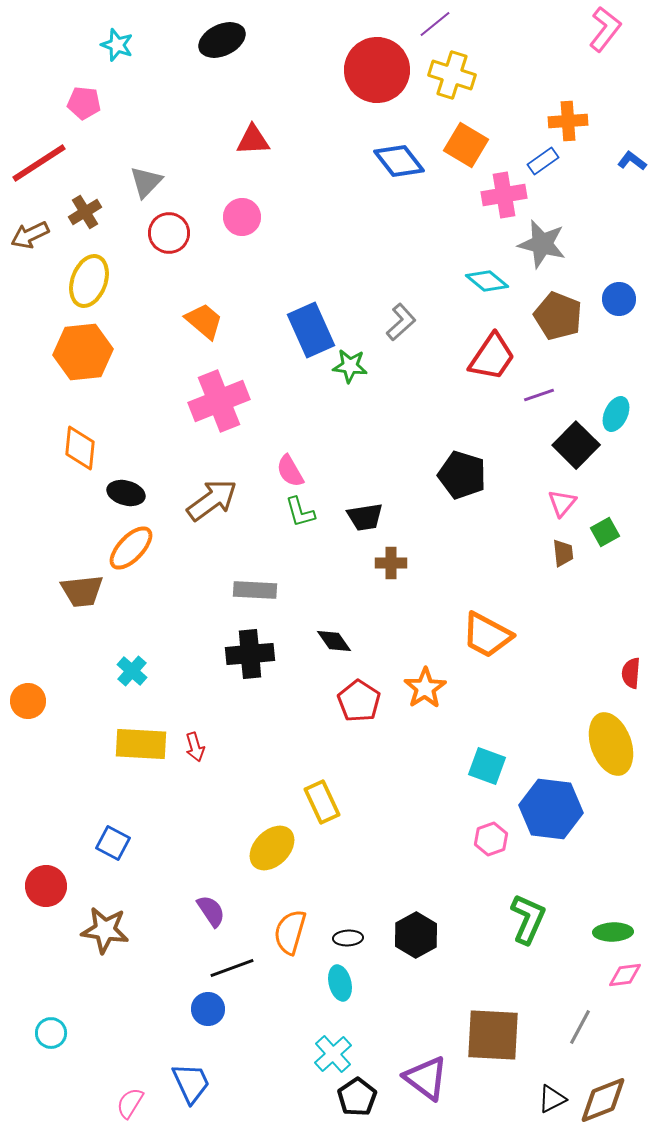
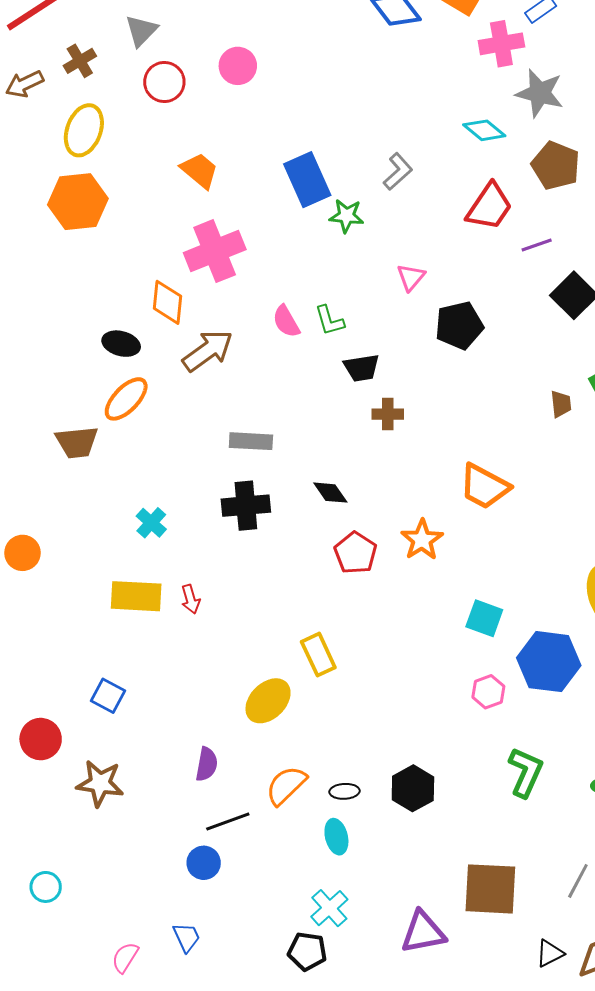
orange diamond: (80, 448) -> (167, 302), moved
black pentagon: (462, 475) -> (459, 325), turned -30
pink triangle: (562, 503) -> (411, 277), moved
green L-shape: (300, 512) -> (329, 320), moved
cyan cross: (132, 671) -> (151, 523), moved
purple semicircle: (211, 911) -> (207, 764), turned 44
orange semicircle: (290, 932) -> (286, 785), turned 30
purple triangle: (426, 1078) -> (423, 932), turned -48
blue trapezoid: (191, 1083) -> (187, 937), size x0.7
black pentagon: (357, 1097) -> (307, 951), moved, turned -30

